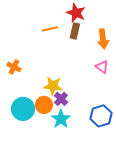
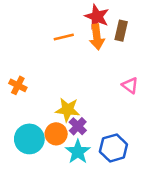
brown rectangle: (75, 31) -> (121, 31), moved
orange arrow: (103, 39) -> (97, 37), moved
blue hexagon: (101, 116) -> (113, 148), moved

